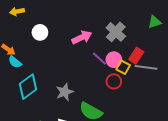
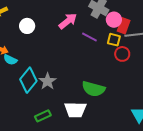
pink circle: (114, 60) -> (114, 20), moved
red circle: (114, 81) -> (122, 54), moved
gray star: (65, 92) -> (48, 81), moved

